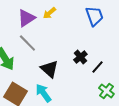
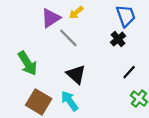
gray line: (27, 43) -> (68, 38), moved
black cross: (80, 57) -> (118, 39), moved

